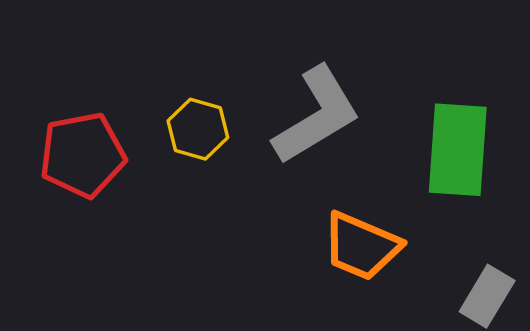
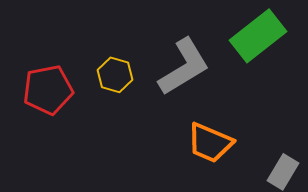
green rectangle: (458, 150) -> (258, 36), moved, turned 48

